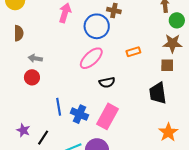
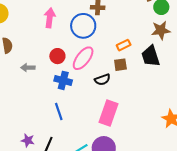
brown square: (167, 65) -> (120, 65), moved
red circle: (32, 77) -> (57, 56), moved
black trapezoid: (158, 93) -> (151, 56), moved
blue cross: (79, 114) -> (63, 80), moved

